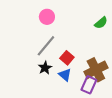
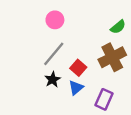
brown cross: (96, 70) -> (112, 57), moved
blue triangle: (65, 75) -> (76, 88), turned 40

